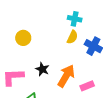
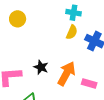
yellow circle: (23, 38) -> (18, 19), moved
pink rectangle: (87, 86) -> (89, 83), turned 40

